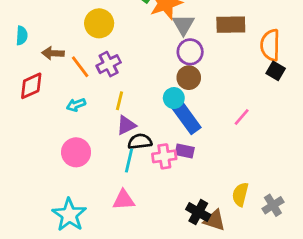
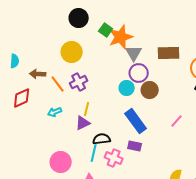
brown circle: (189, 78) -> (150, 90), moved
cyan circle: (174, 98) -> (127, 88), moved
purple triangle: (126, 125) -> (83, 123), moved
pink circle: (76, 152) -> (61, 162), moved
pink cross: (164, 156) -> (114, 158), moved, turned 30

